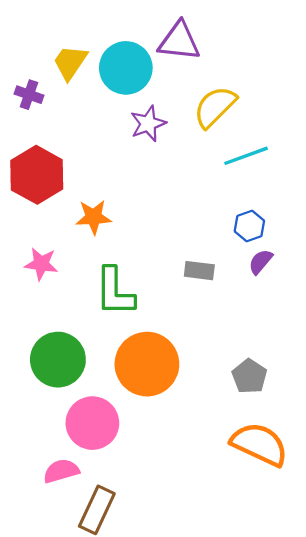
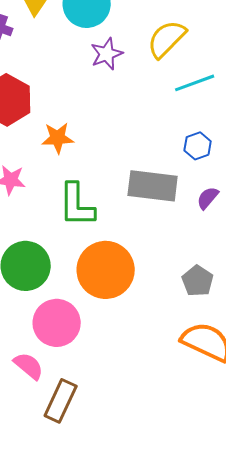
purple semicircle: (261, 262) -> (208, 198), moved
gray rectangle: (199, 271) -> (153, 186), size x1.8
pink semicircle: (61, 471) -> (29, 366), turned 56

